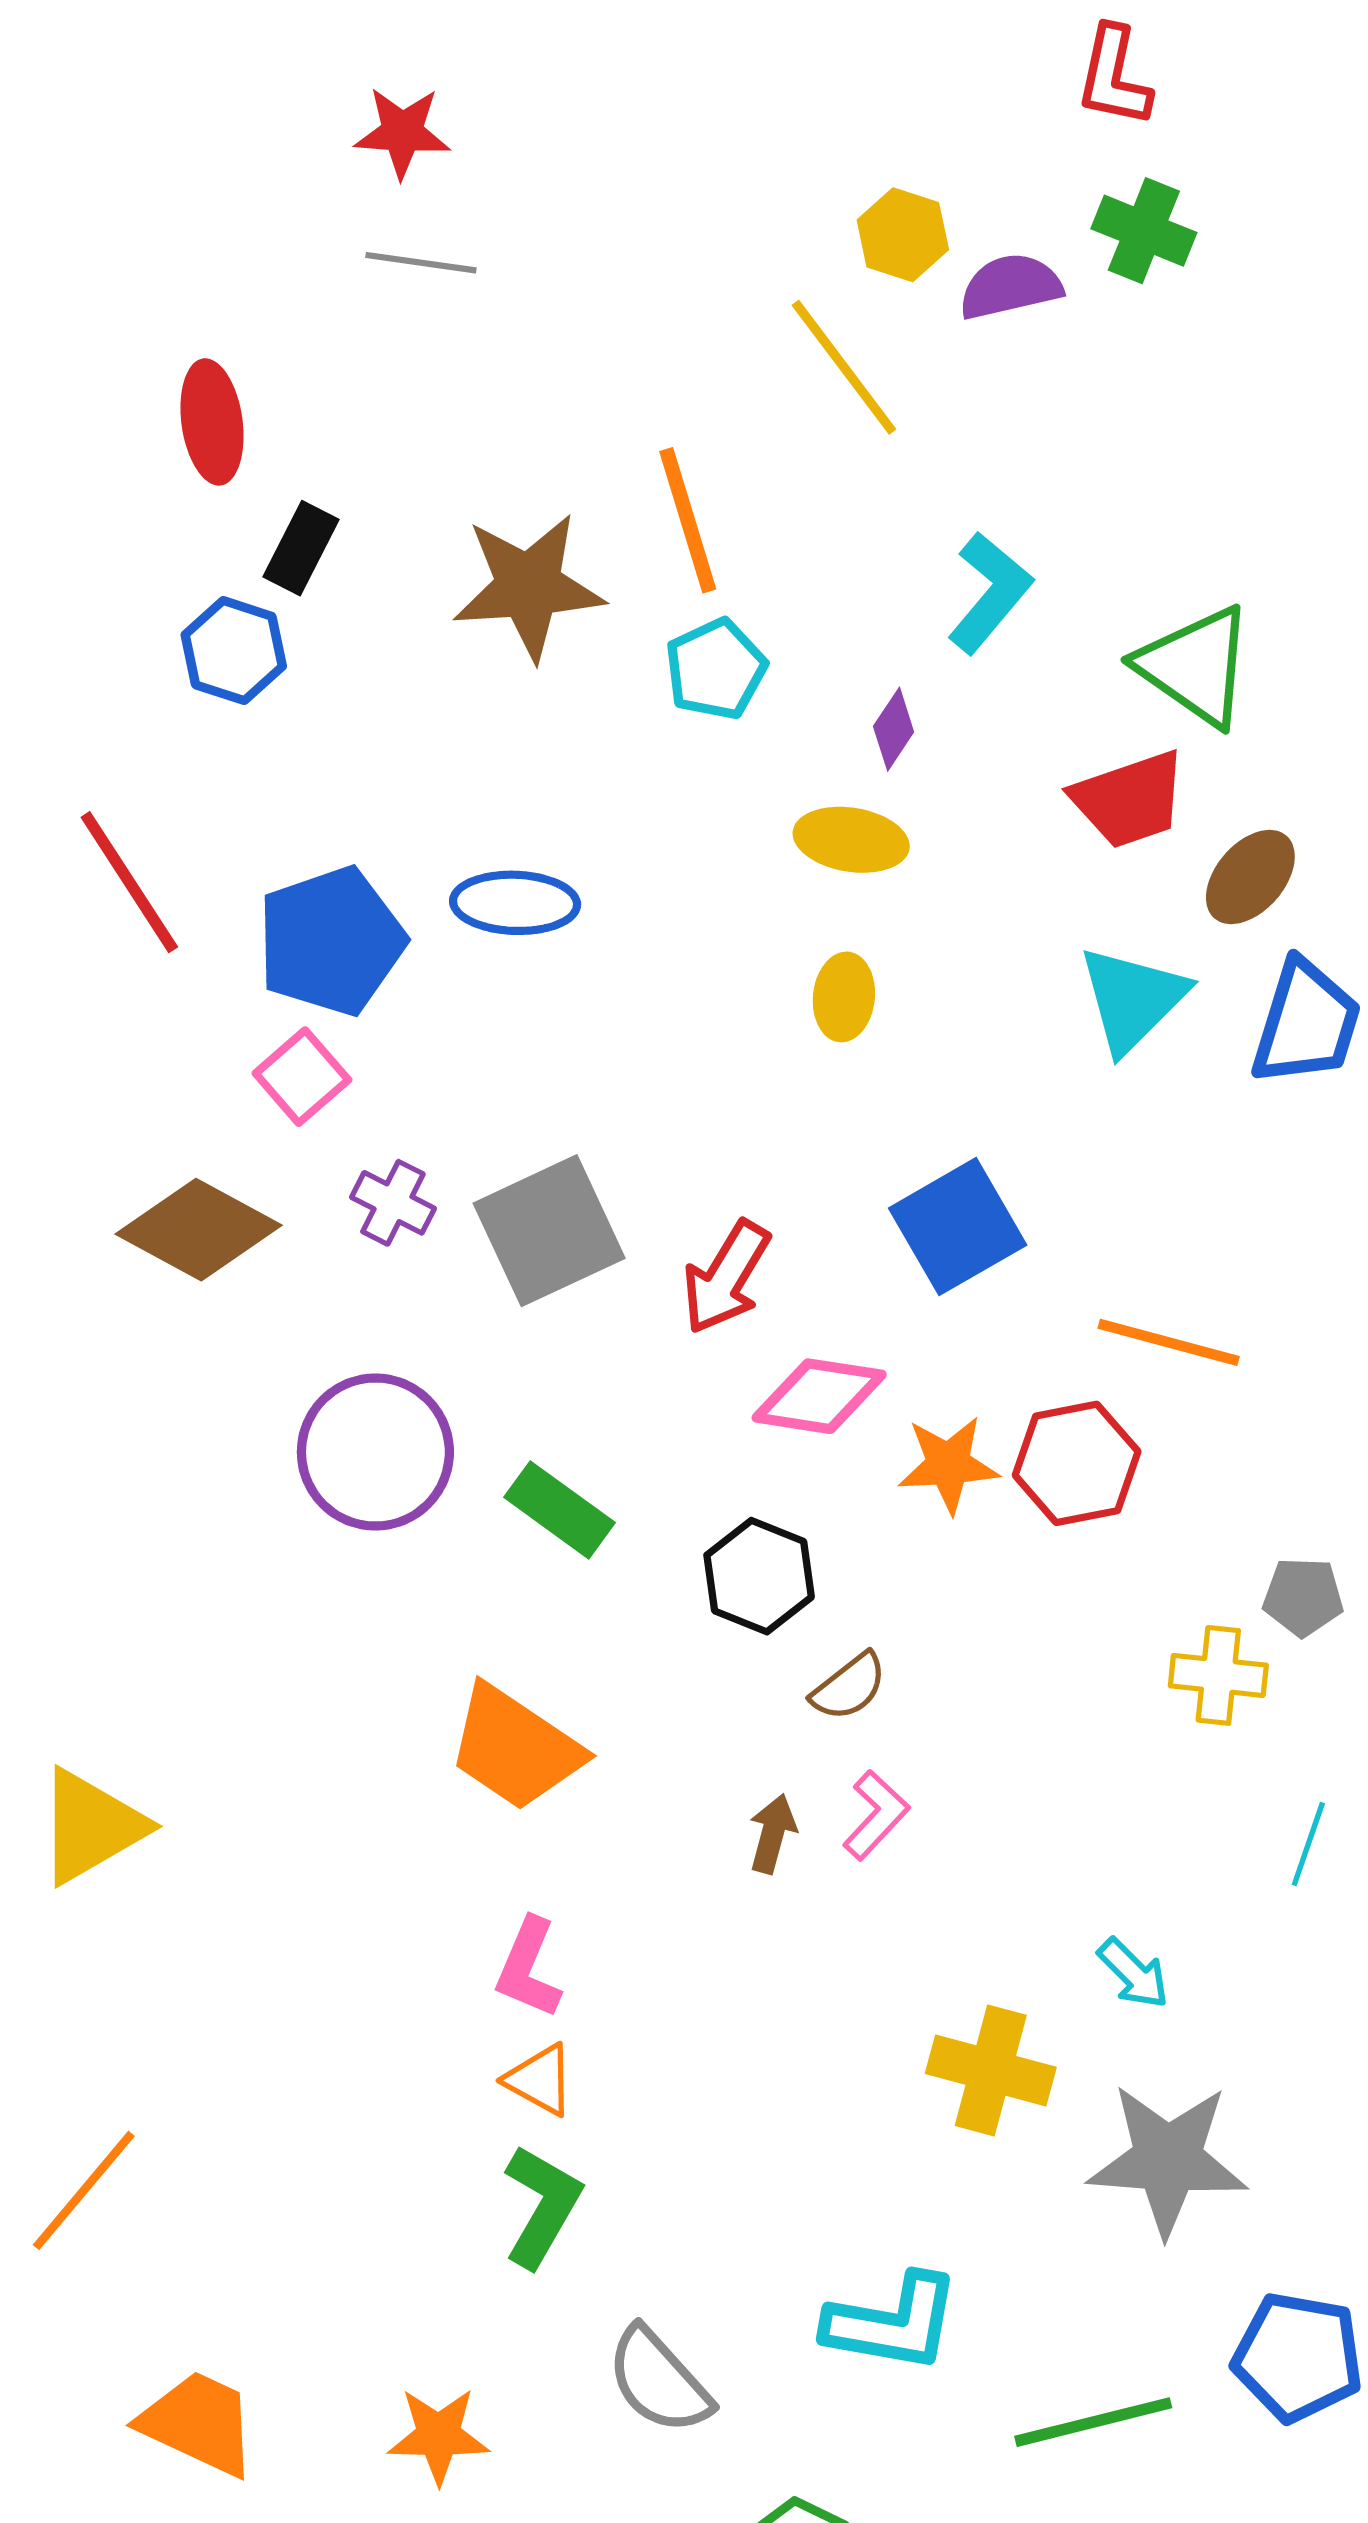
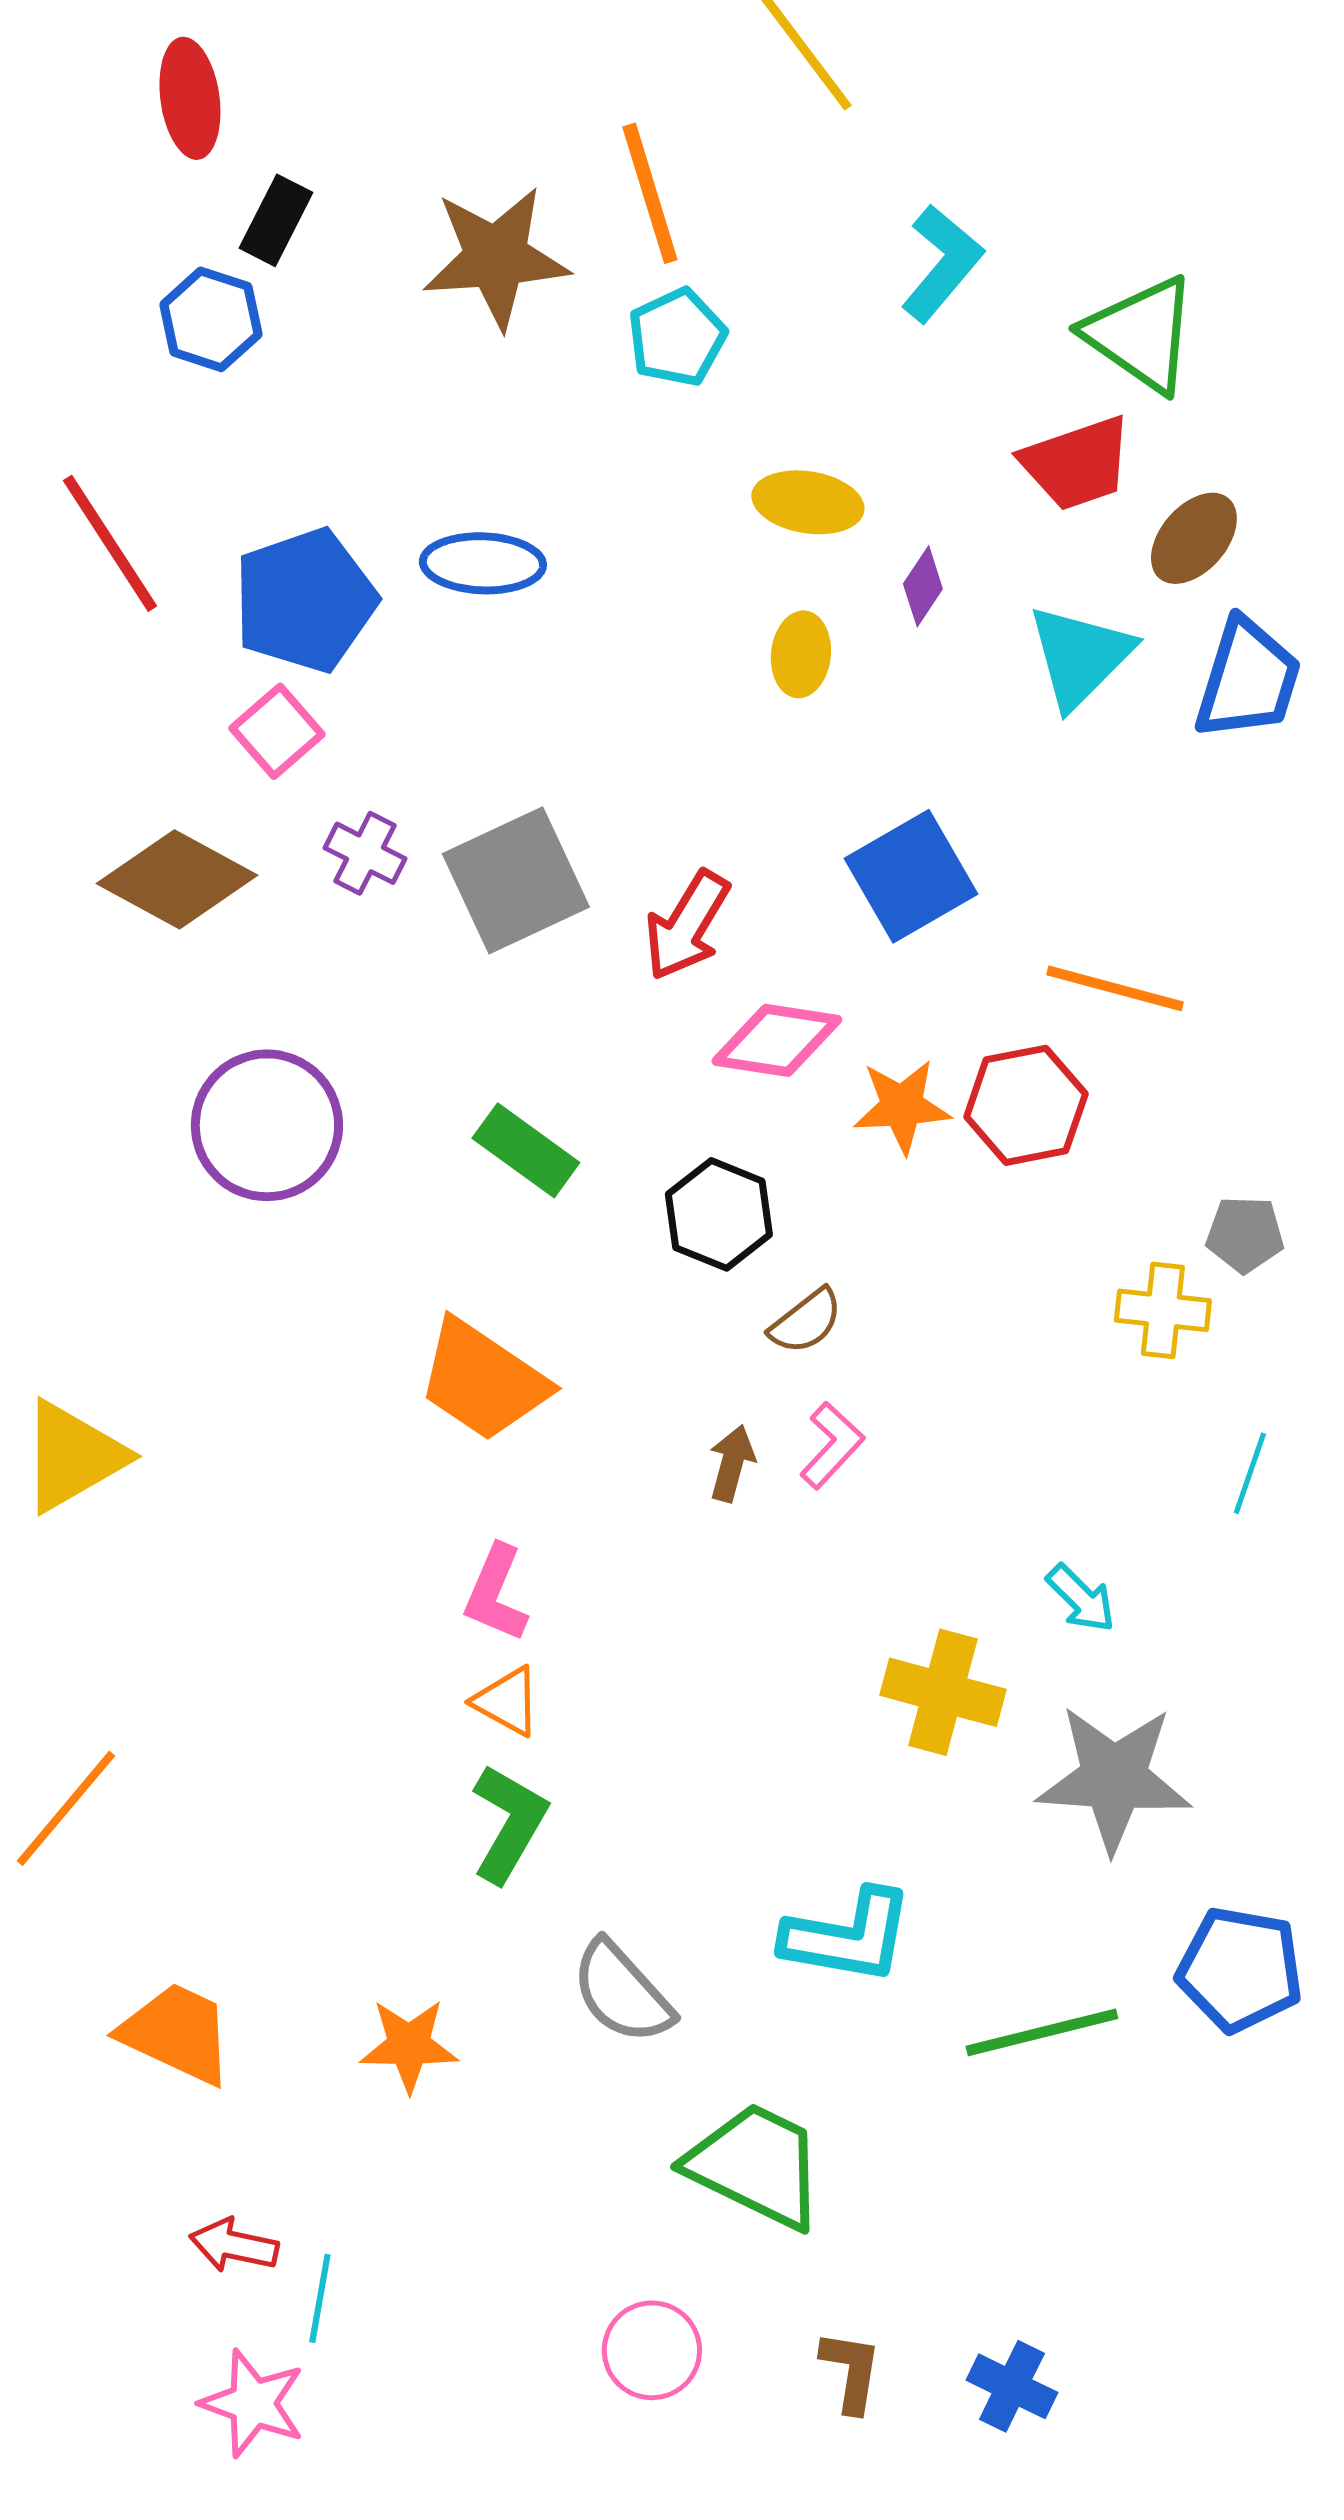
purple diamond: (894, 729) -> (923, 586), moved
purple circle: (375, 1452) -> (267, 1125), moved

